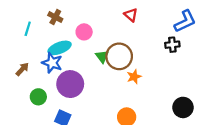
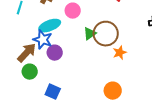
green triangle: (102, 56) -> (90, 34), turned 32
brown arrow: (22, 69) -> (27, 53), moved, size x1.5
purple circle: (70, 84) -> (55, 53), moved, size x0.6

